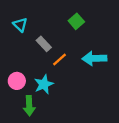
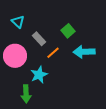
green square: (76, 21) -> (68, 31), moved
pink circle: (17, 81) -> (15, 56), moved, size x1.5

